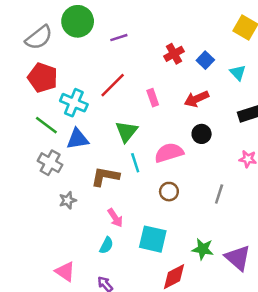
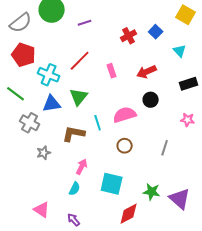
blue square: (205, 60) -> (156, 32), moved
green line: (46, 125) -> (16, 94), moved
green triangle: (126, 131) -> (79, 97), moved
pink arrow: (115, 218) -> (82, 167), turned -119

